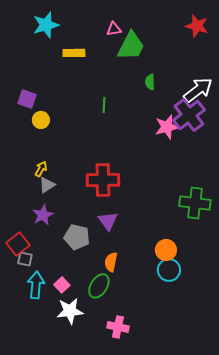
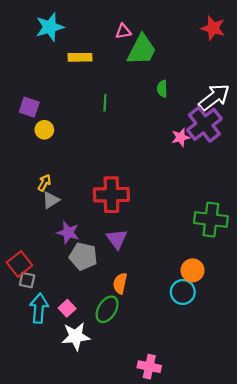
green line: (104, 105) -> (105, 103), moved
pink star: (167, 127) -> (181, 137), size x0.7
purple star: (43, 215) -> (68, 233), moved, turned -30
orange circle: (166, 250) -> (193, 270), moved
pink cross: (118, 327) -> (149, 367), moved

